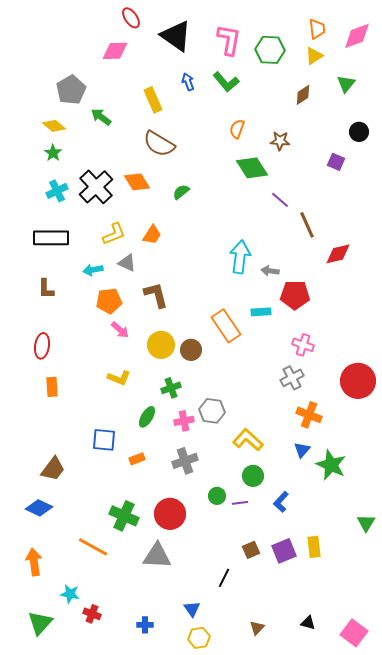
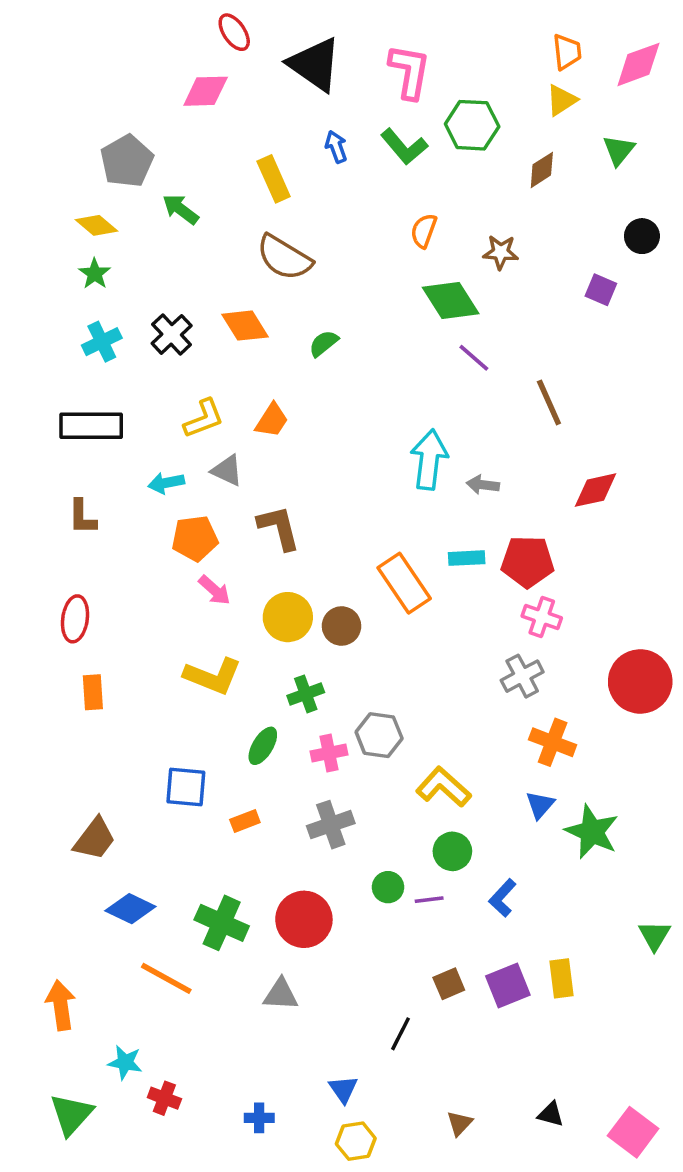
green hexagon: (270, 50) -> (472, 125), moved
black cross: (96, 187) -> (172, 334), size x0.7
purple line: (280, 200) -> (474, 358), moved
red diamond: (338, 254) -> (595, 490), moved
red pentagon: (295, 295) -> (528, 562), moved
yellow L-shape: (119, 378) -> (213, 676), size x1.4
blue diamond: (39, 508) -> (130, 909), moved
gray triangle: (157, 556) -> (281, 994), size x0.7

